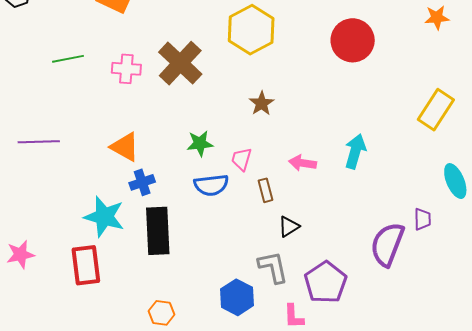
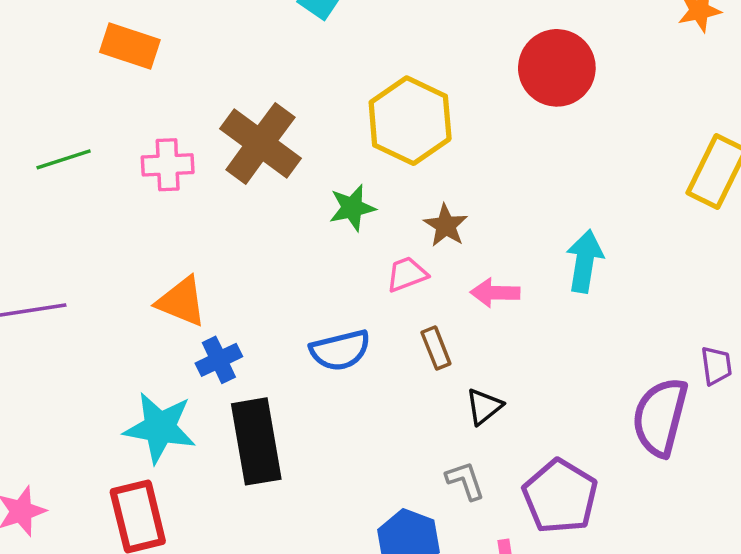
yellow hexagon: (251, 30) -> (410, 121), moved
brown star: (262, 103) -> (446, 225), moved
green star: (200, 143) -> (352, 208), moved
pink trapezoid: (241, 159) -> (407, 274), moved, turned 60
gray L-shape: (273, 267) -> (465, 481), size x0.7

